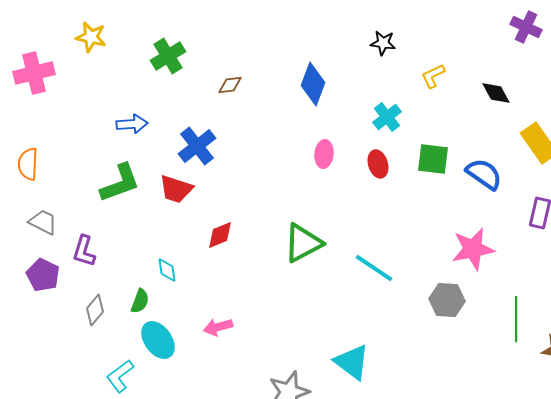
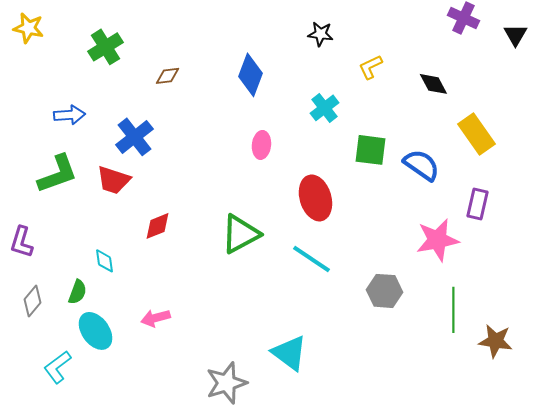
red ellipse: (378, 164) -> (315, 198), moved, size x1.6
pink star: (473, 249) -> (437, 240), moved

